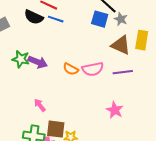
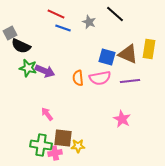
black semicircle: (34, 17) -> (21, 46), moved
blue square: (100, 19) -> (107, 57), moved
gray star: (121, 19) -> (89, 22), moved
orange semicircle: (71, 69) -> (78, 78), turned 56

